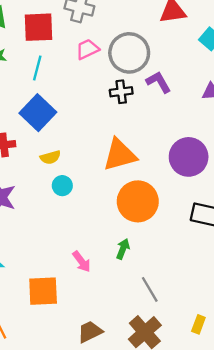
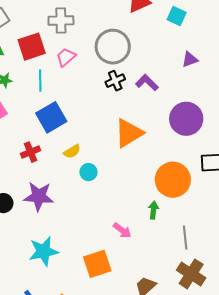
pink trapezoid: (87, 49) -> (66, 57), moved
purple L-shape: (159, 82) -> (147, 83), moved
blue square: (38, 113) -> (51, 117), turned 32
orange circle: (138, 201) -> (173, 180), moved
gray line: (150, 289) -> (185, 237), turned 40

